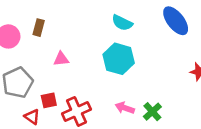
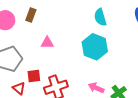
cyan semicircle: (122, 23) -> (100, 17), turned 42

